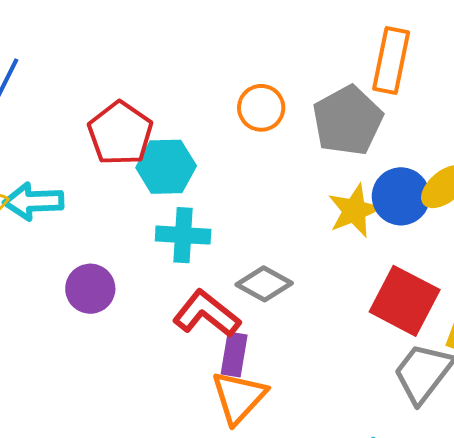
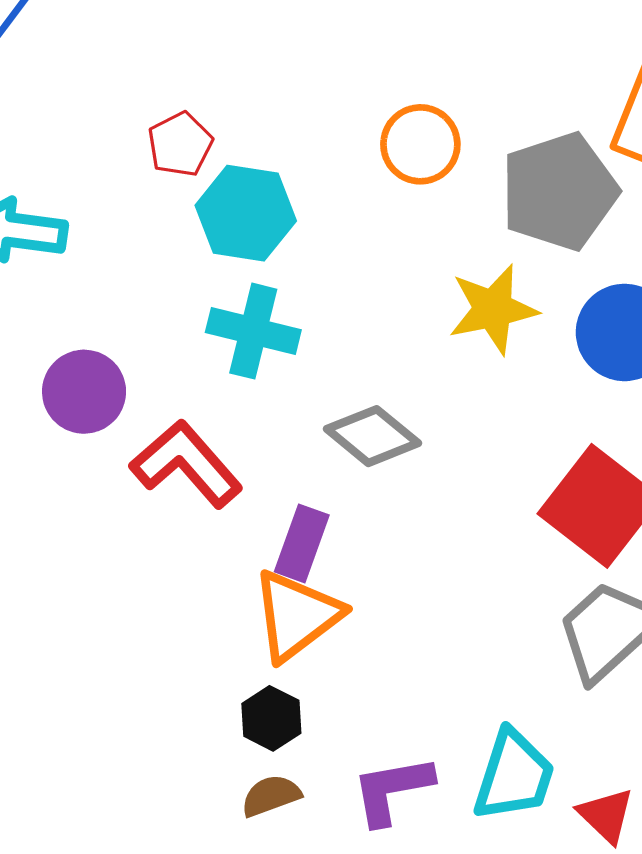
red pentagon: (120, 133) -> (180, 144), size x0.6
yellow star: (354, 211) -> (493, 309), moved
red L-shape: (207, 314) -> (186, 464), moved

